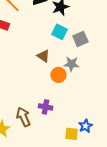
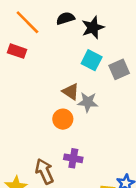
gray star: (71, 64) -> (88, 102), moved
orange circle: (58, 75) -> (63, 119), moved

